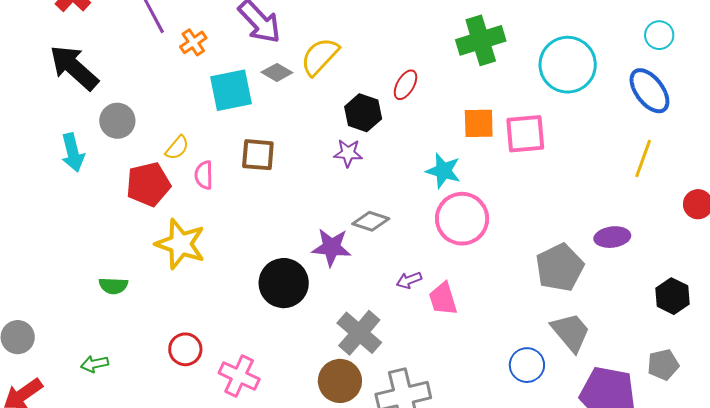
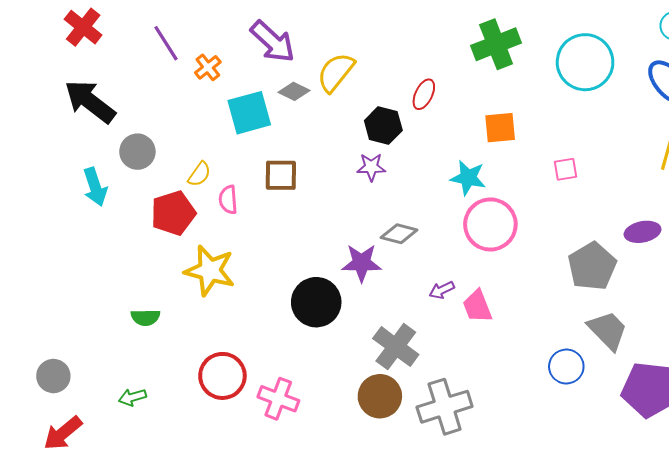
pink square: (525, 134) -> (566, 169), moved, size x0.6
red circle: (185, 349) -> (222, 376), size x1.4

